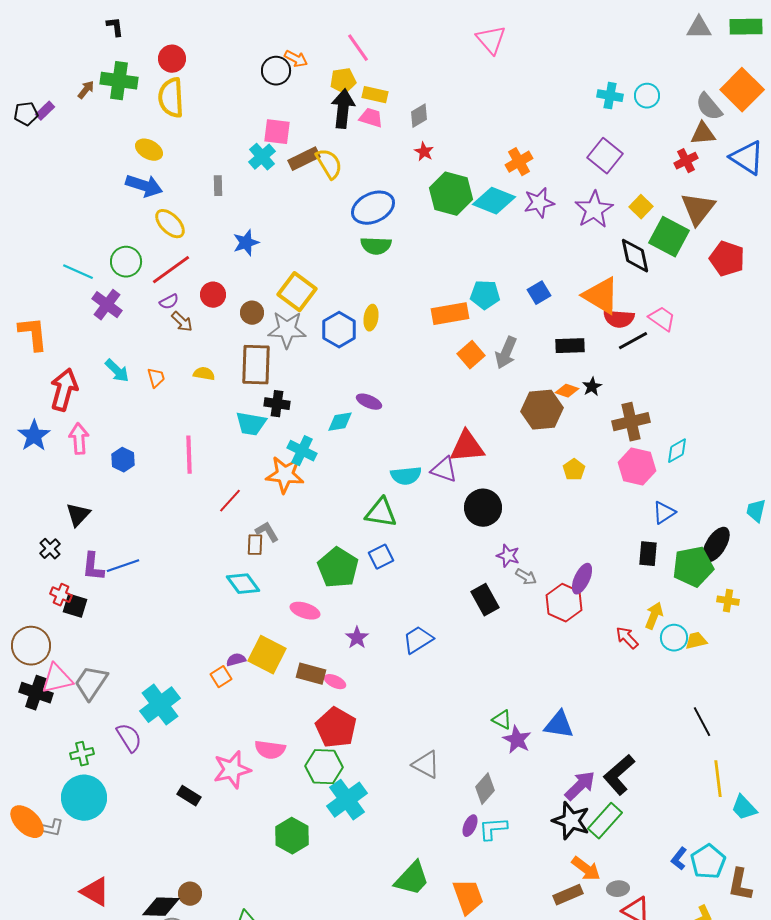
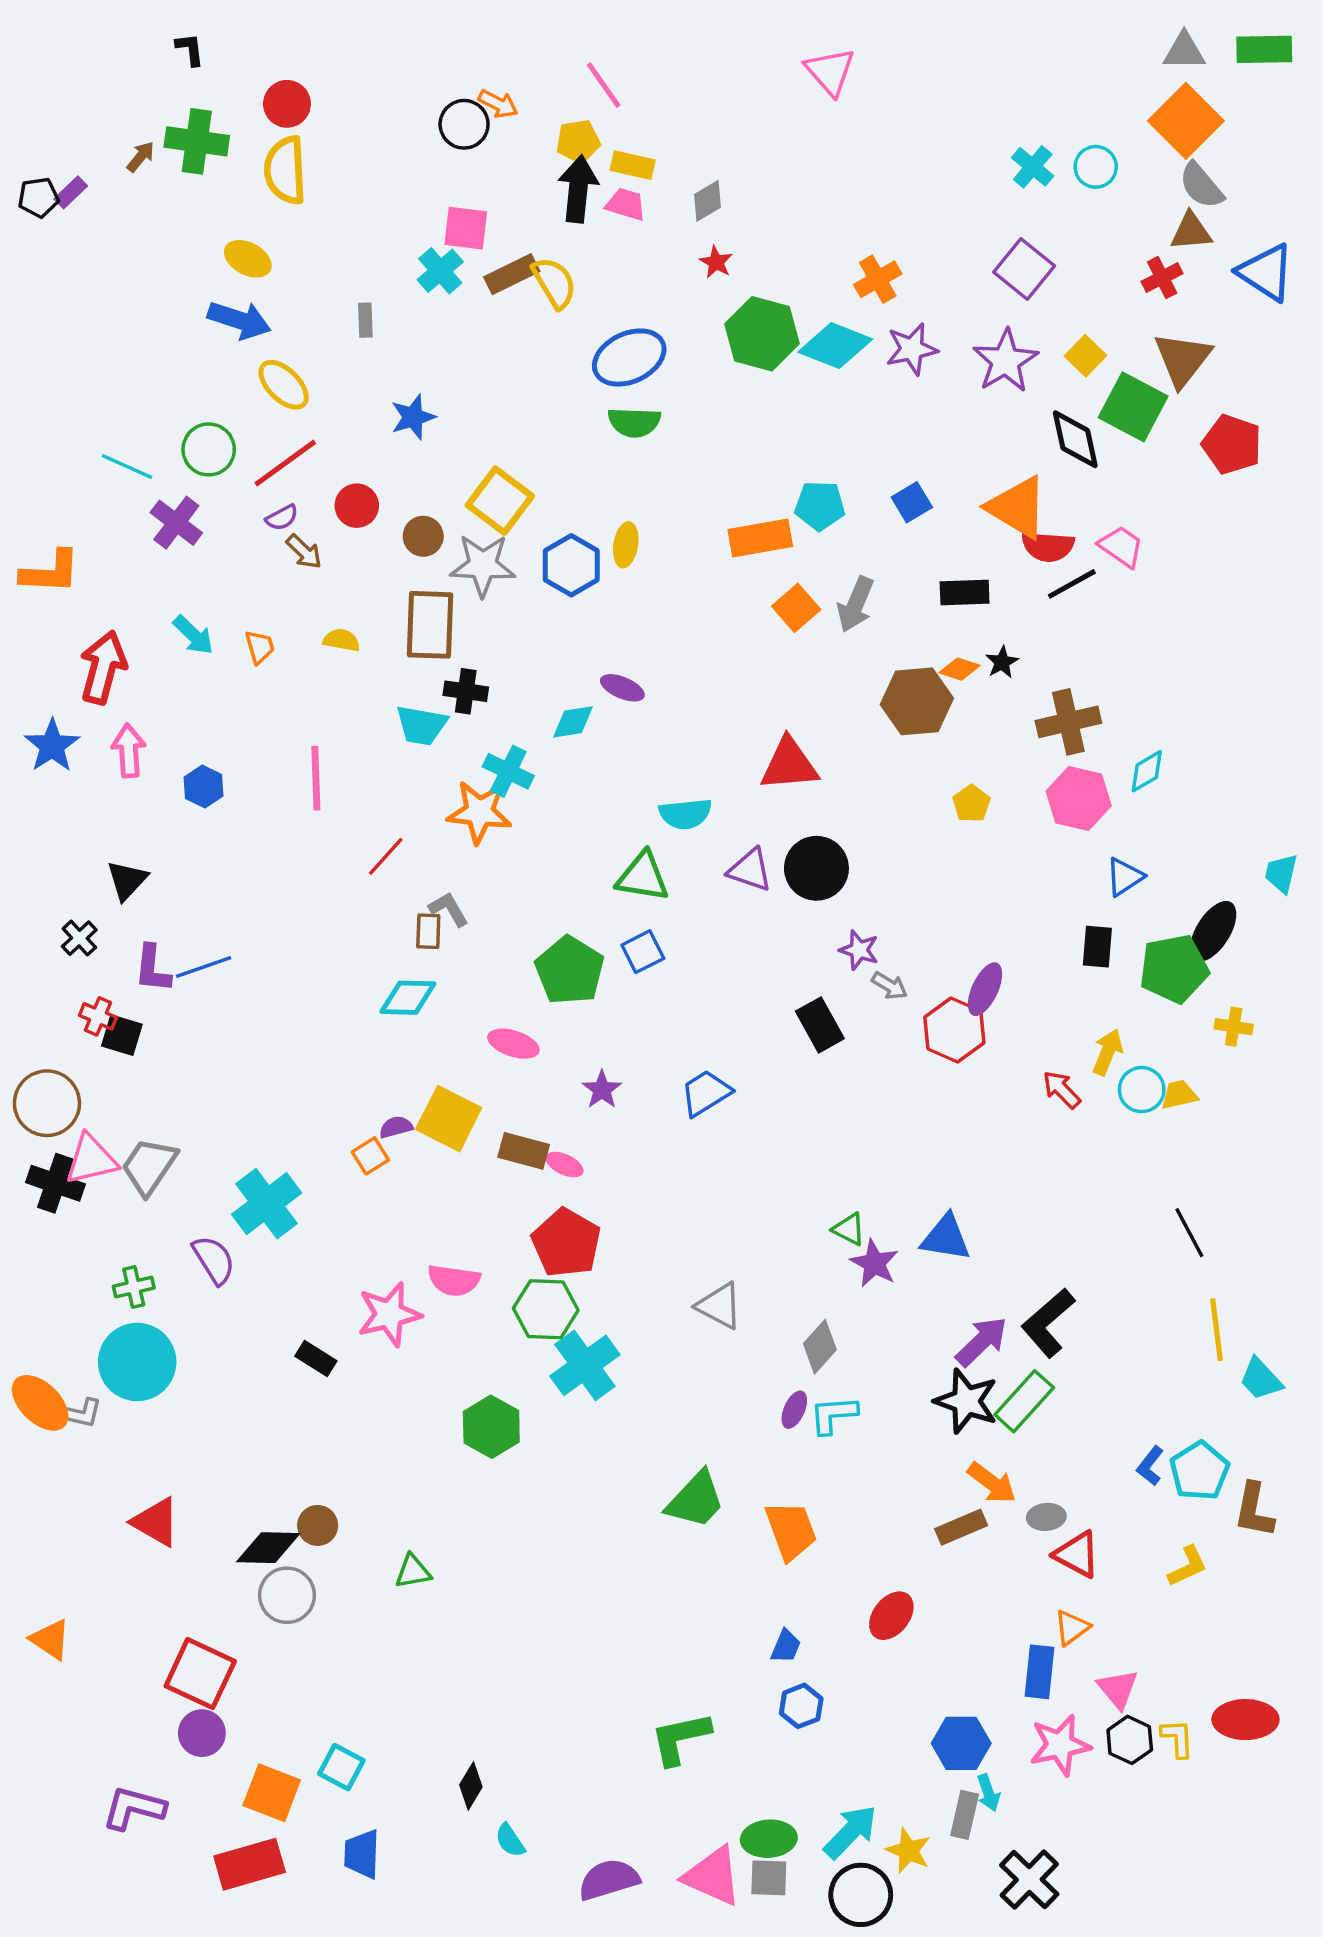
orange square: (742, 90) -> (1186, 121), moved
cyan cross: (610, 96) -> (1033, 167), turned 30
orange L-shape: (33, 334) -> (50, 572), turned 99
purple triangle: (444, 470) -> (750, 870), moved
cyan diamond: (243, 584) -> (408, 998), turned -52

